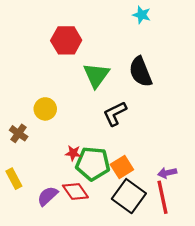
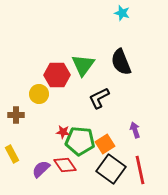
red hexagon: (66, 40) -> (57, 75), moved
brown cross: (19, 133) -> (16, 115), turned -35
purple arrow: (167, 173) -> (135, 130), moved, turned 84

